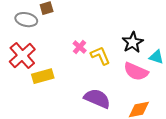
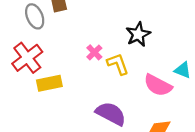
gray ellipse: (26, 20) -> (35, 16), turned 50
black star: (133, 42) -> (138, 34), moved

